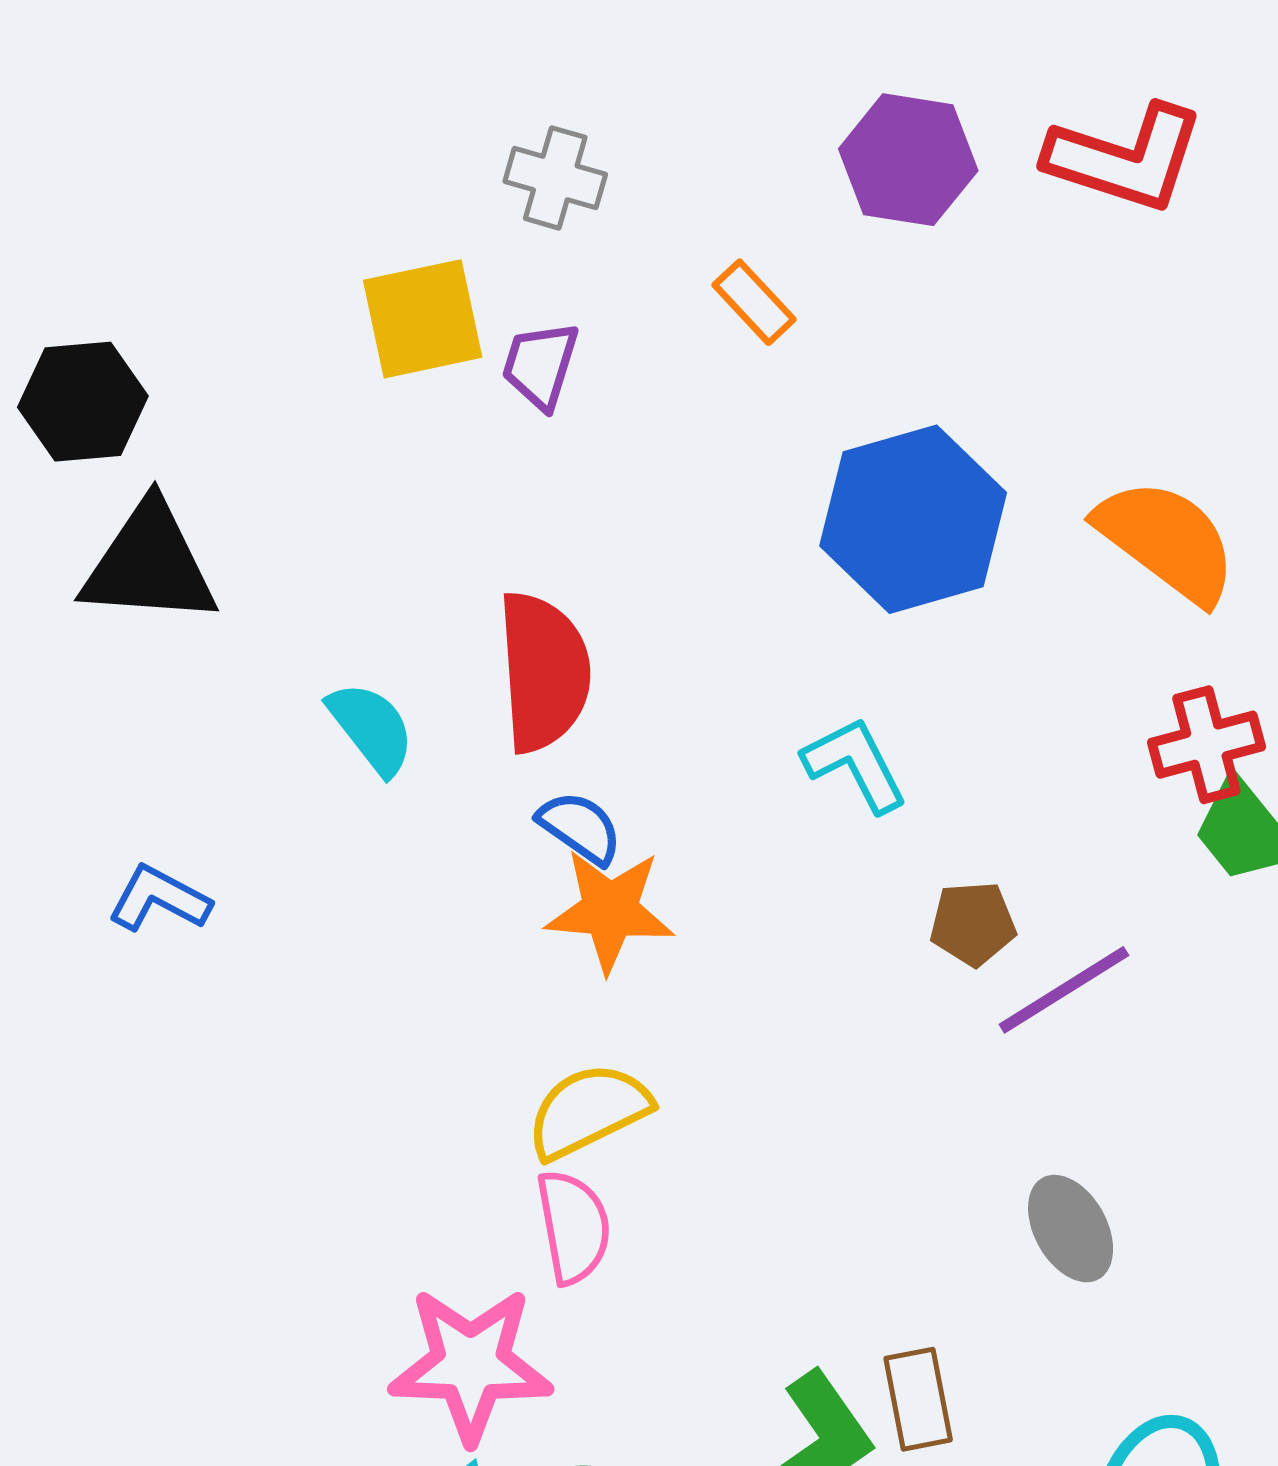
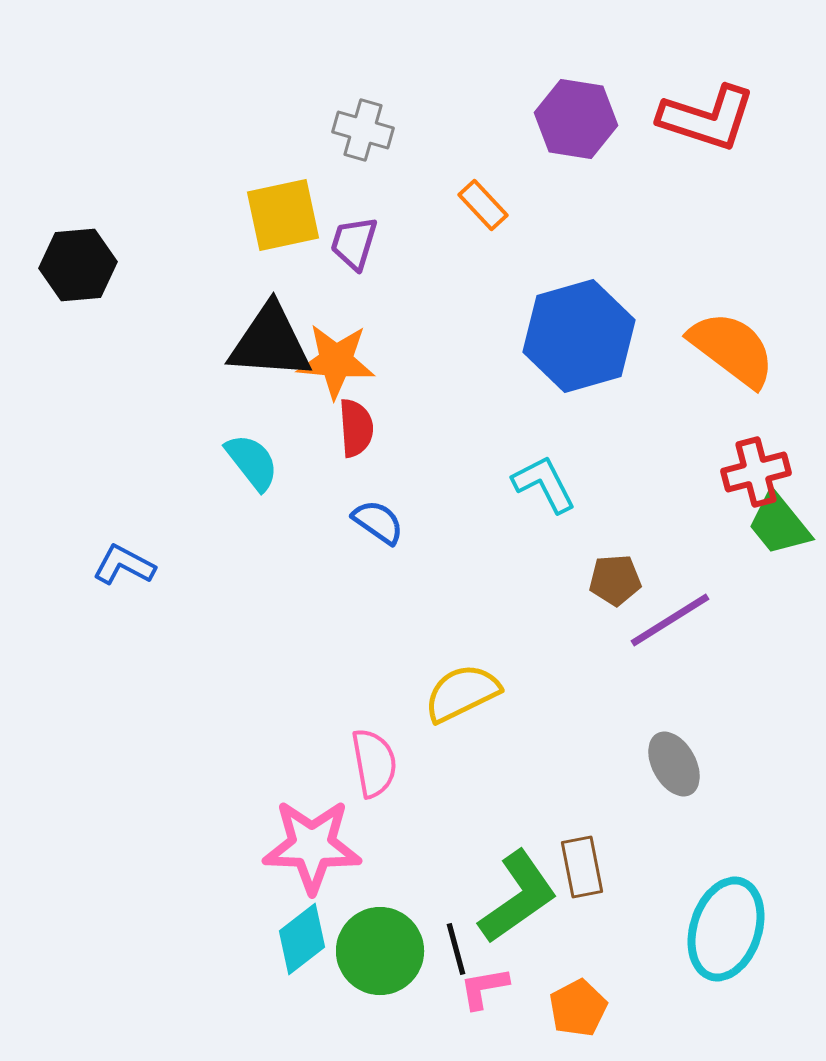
black triangle: (149, 564) -> (270, 342), moved
red semicircle: (544, 672) -> (356, 428), size x0.6
orange star: (610, 910) -> (336, 361), moved
yellow semicircle: (588, 1111) -> (462, 693), moved

